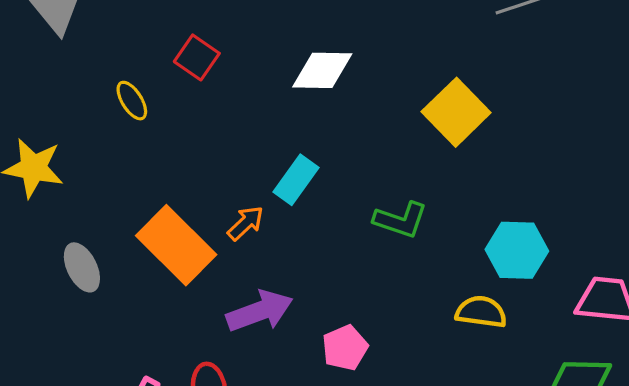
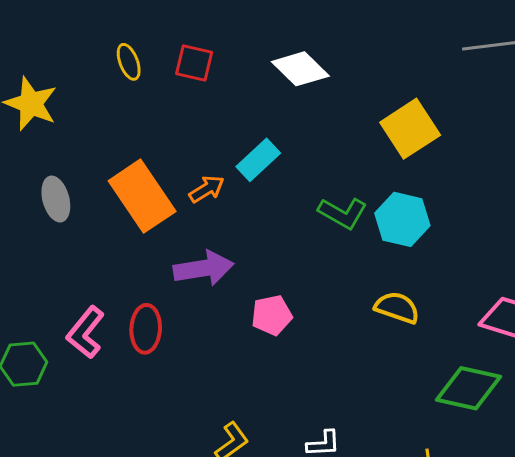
red square: (197, 57) -> (194, 63), moved, turned -33
white diamond: (322, 70) -> (300, 69), turned 32
cyan hexagon: (517, 250) -> (402, 219), moved

